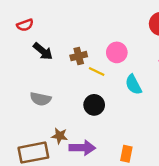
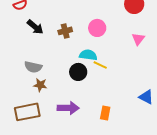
yellow line: (97, 72) -> (100, 65), moved
cyan semicircle: (133, 85) -> (88, 55), moved, turned 126
brown star: (60, 136) -> (40, 85), moved

